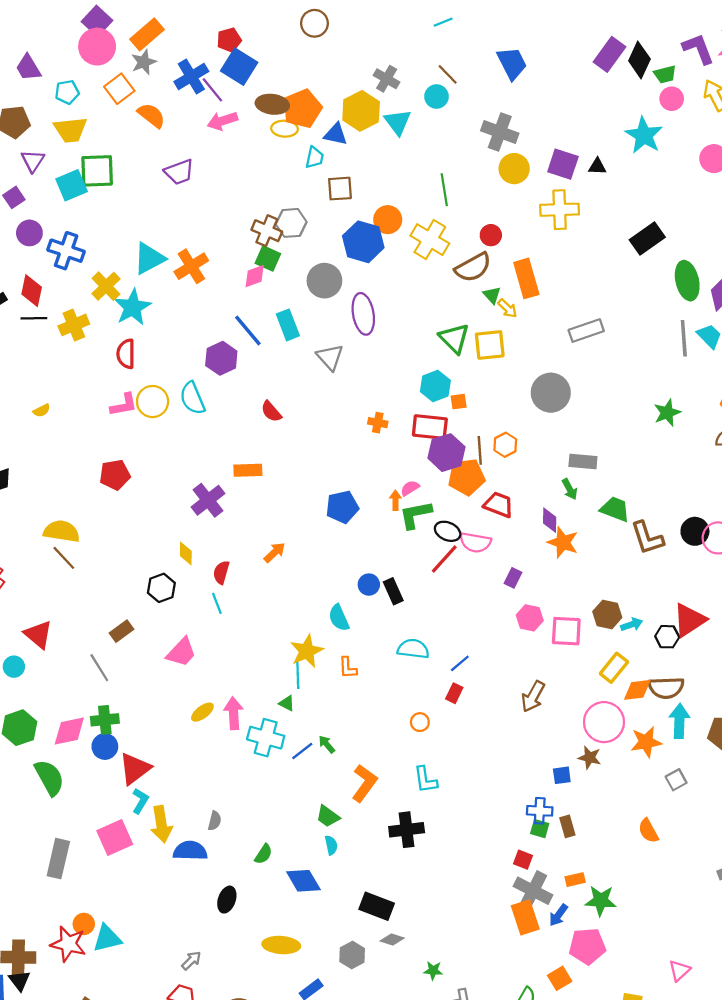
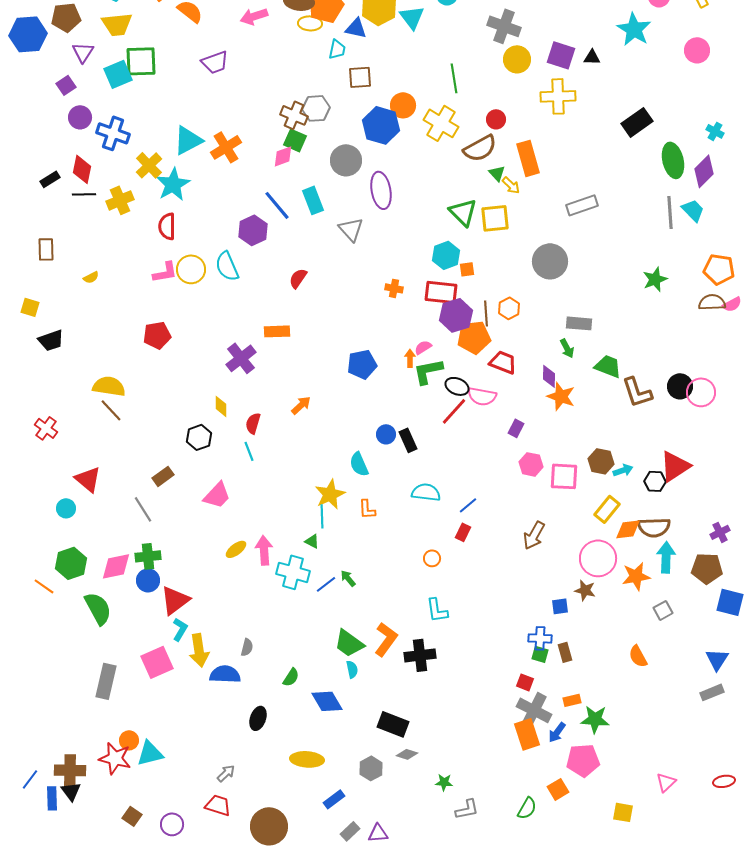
red semicircle: (271, 412) -> (298, 278), turned 75
orange L-shape: (364, 783) -> (386, 639), moved
green trapezoid: (328, 816) -> (349, 643), size x1.4

